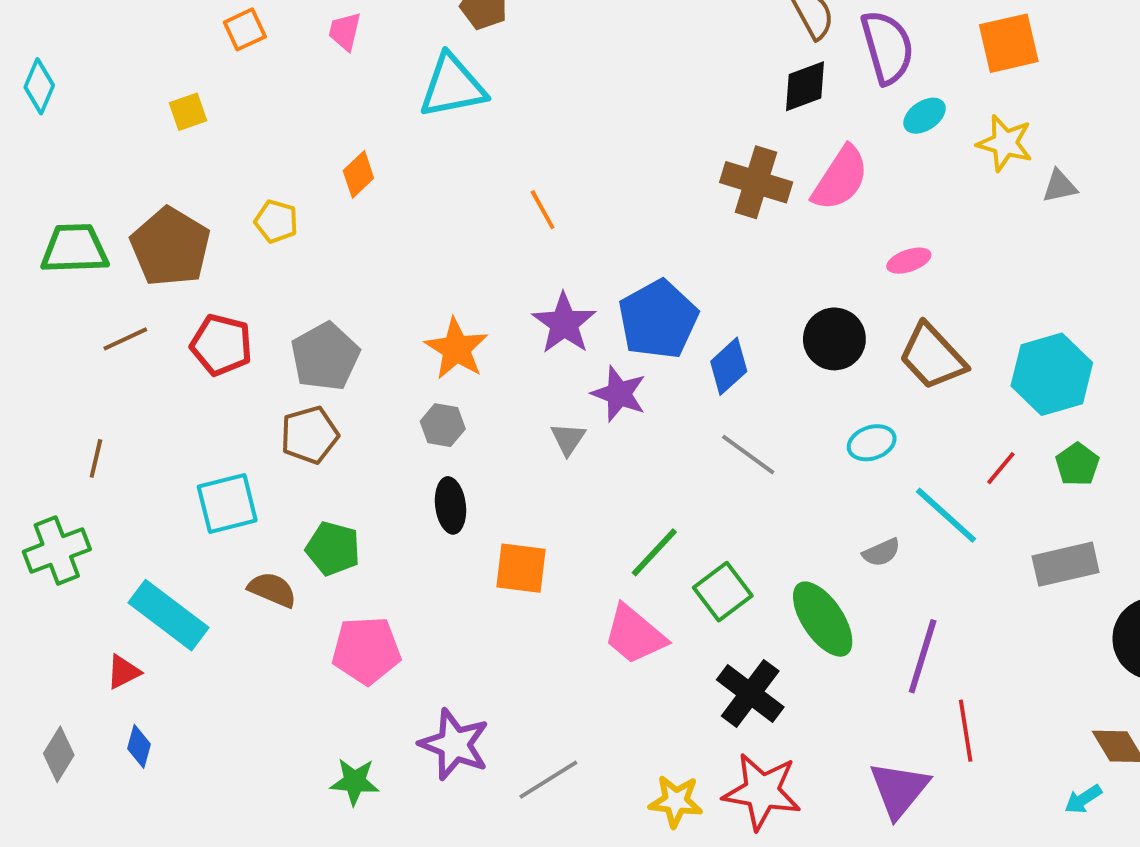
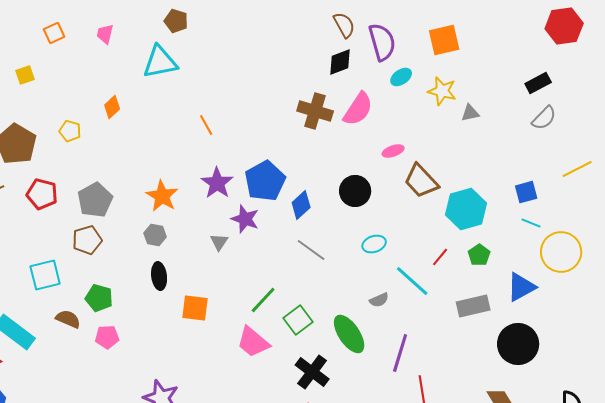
brown trapezoid: (932, 357) -> (421, 181), moved
pink pentagon: (366, 650) -> (107, 337), moved, size x0.7

